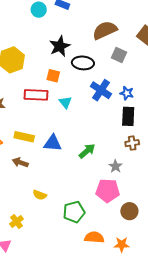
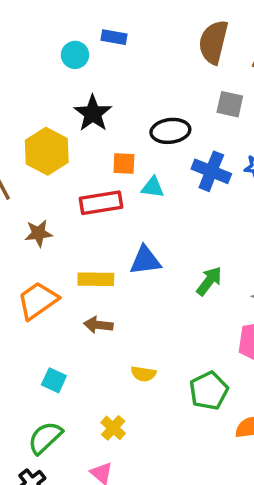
brown semicircle: (105, 30) -> (213, 42), moved, turned -40
black star: (60, 46) -> (93, 113), moved
cyan triangle: (65, 102) -> (153, 187), moved, turned -32
blue triangle: (53, 143) -> (145, 260), moved

